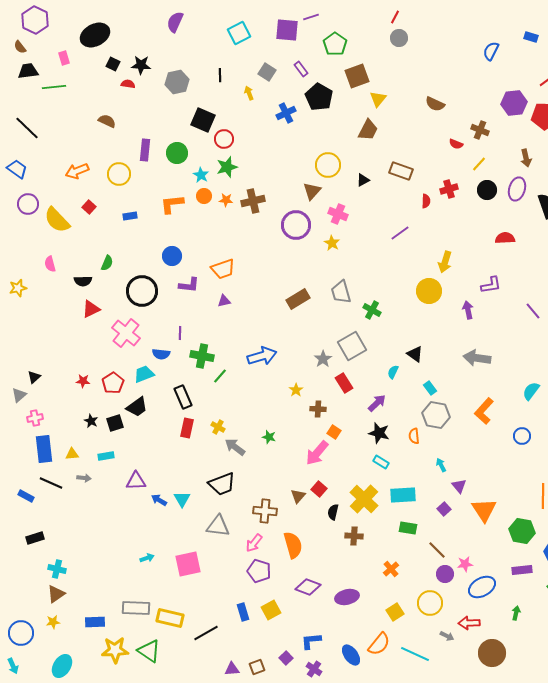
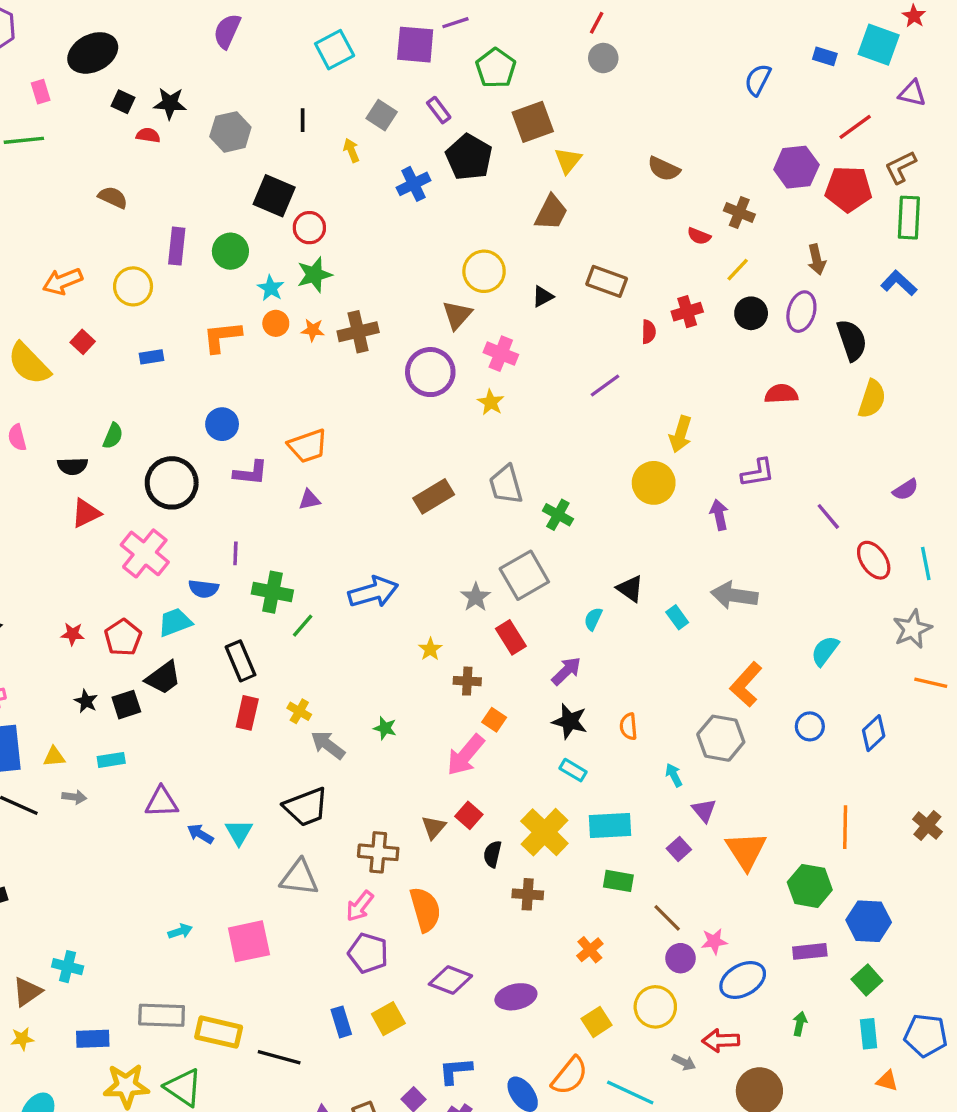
cyan rectangle: (430, 388) -> (677, 617), moved
gray hexagon: (436, 415) -> (721, 738), moved
cyan cross: (57, 569) -> (68, 967), moved
black line: (206, 633) -> (279, 1057), turned 45

